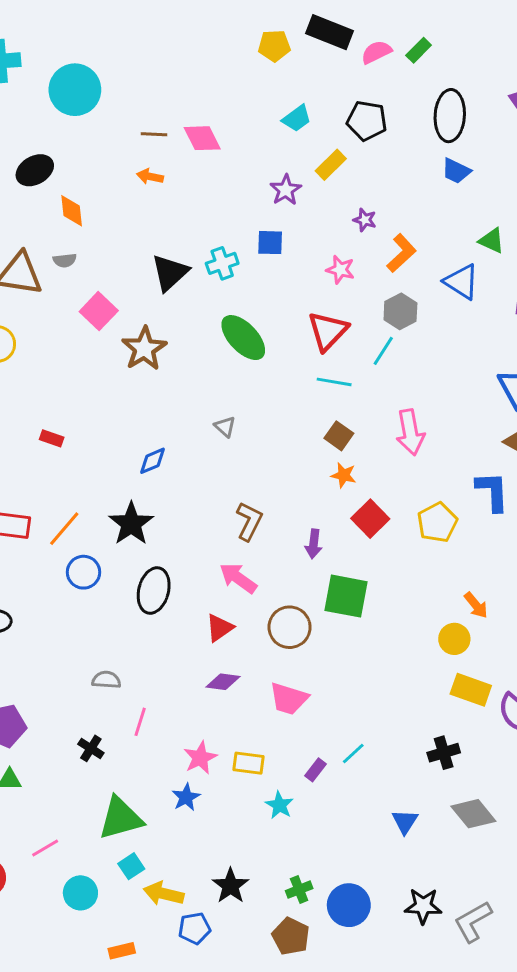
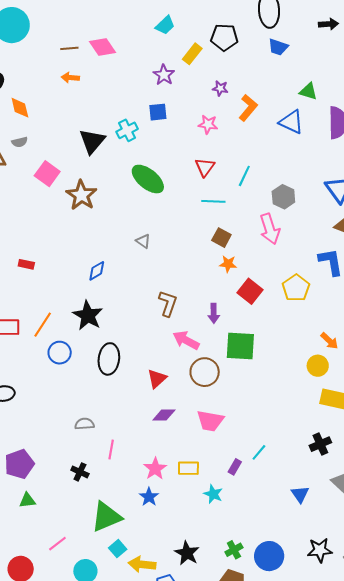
black pentagon: (367, 121) -> (224, 37), moved
gray hexagon: (400, 311) -> (283, 197), moved
red triangle: (328, 331) -> (205, 167), size x0.7
pink arrow: (238, 578) -> (186, 340), moved

